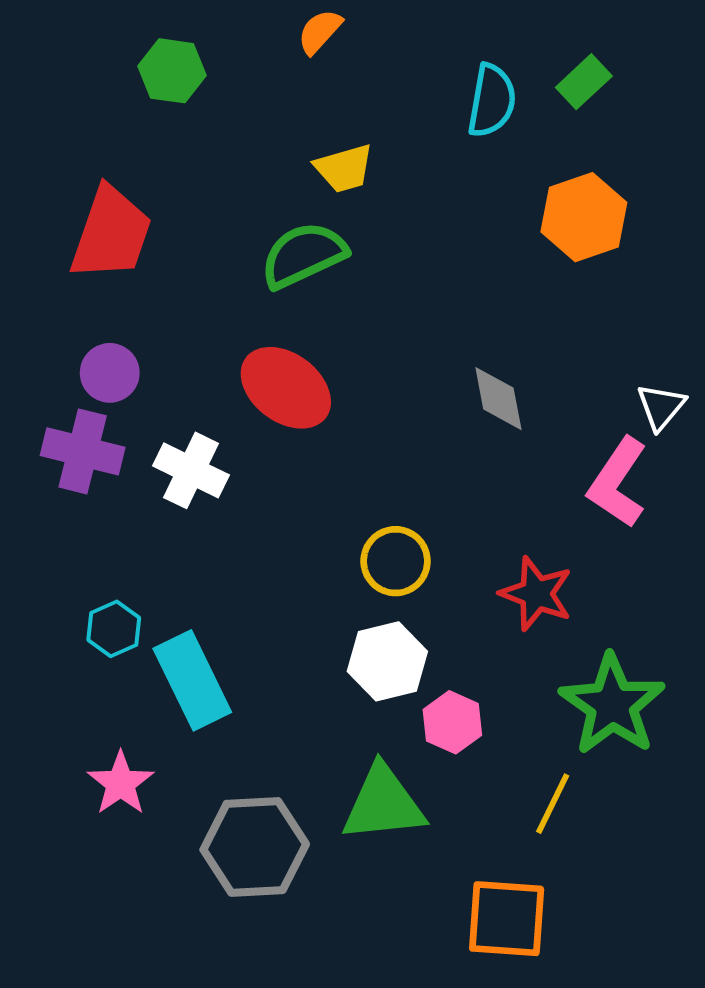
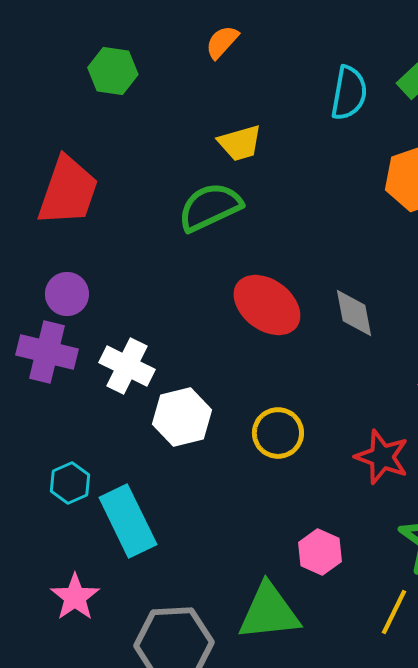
red ellipse: (286, 388) -> (267, 305), moved
white hexagon: (387, 661) -> (182, 417), moved

